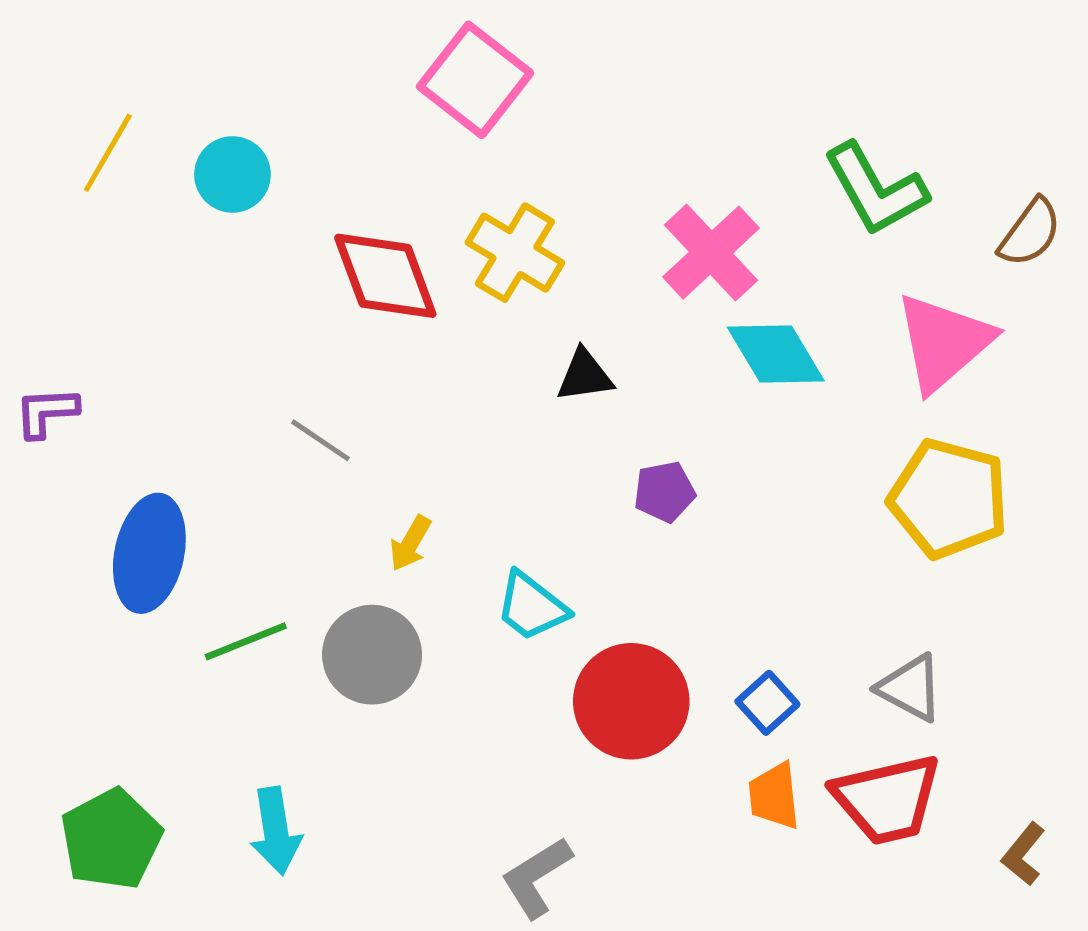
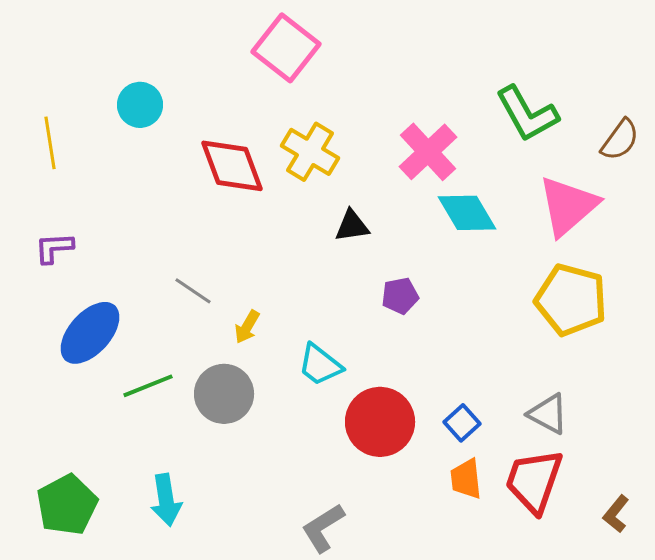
yellow line: (108, 153) -> (50, 143), moved, turned -39
purple L-shape: (46, 412) -> (54, 248), moved
gray line: (321, 440) -> (193, 291), moved
blue ellipse: (149, 553) -> (90, 333), turned 30
red trapezoid: (887, 799) -> (534, 481), turned 122

